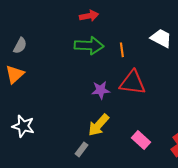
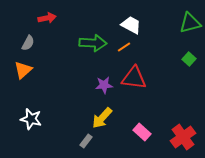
red arrow: (89, 16) -> (47, 18), moved
white trapezoid: (161, 38) -> (131, 25), moved
orange line: (122, 50) -> (124, 47), turned 64

